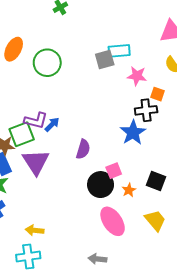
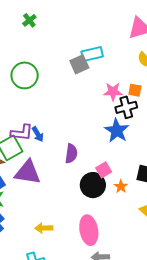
pink star: (137, 76) -> (113, 92), moved
blue arrow: (52, 125) -> (38, 134), turned 112
purple triangle: (36, 162) -> (28, 172), turned -40
pink ellipse: (113, 221) -> (89, 230), moved, turned 32
yellow arrow: (35, 230) -> (44, 228), moved

